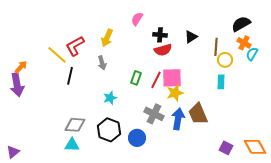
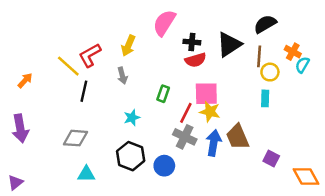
pink semicircle: (137, 19) -> (164, 23), size x1.6
black semicircle: (241, 24) -> (265, 24), moved
black triangle: (191, 37) -> (229, 44), size x1.6
red line: (156, 80) -> (186, 113), moved
purple arrow: (17, 85) -> (20, 128), moved
yellow star: (175, 93) -> (210, 112), turned 30
gray diamond: (75, 125) -> (75, 138), moved
purple square: (226, 148) -> (271, 158), moved

